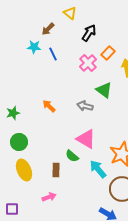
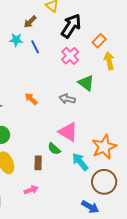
black arrow: (89, 33) -> (71, 26), size x1.4
orange rectangle: (108, 53) -> (99, 41), moved

